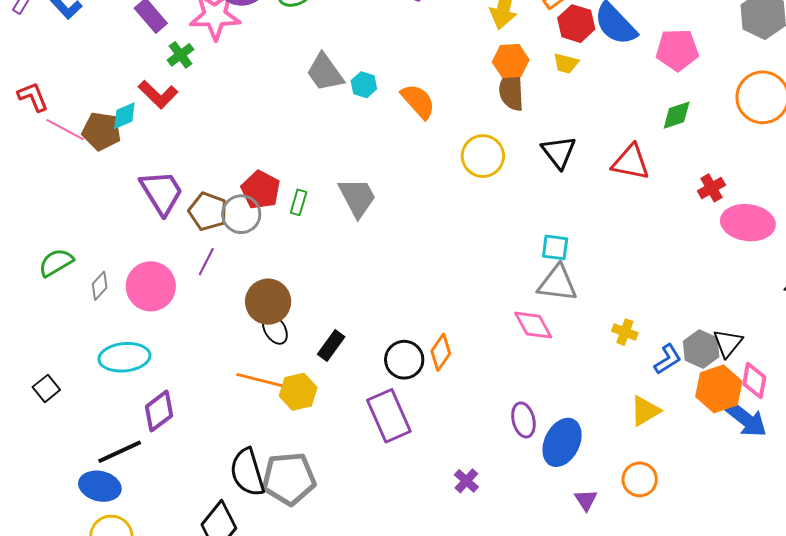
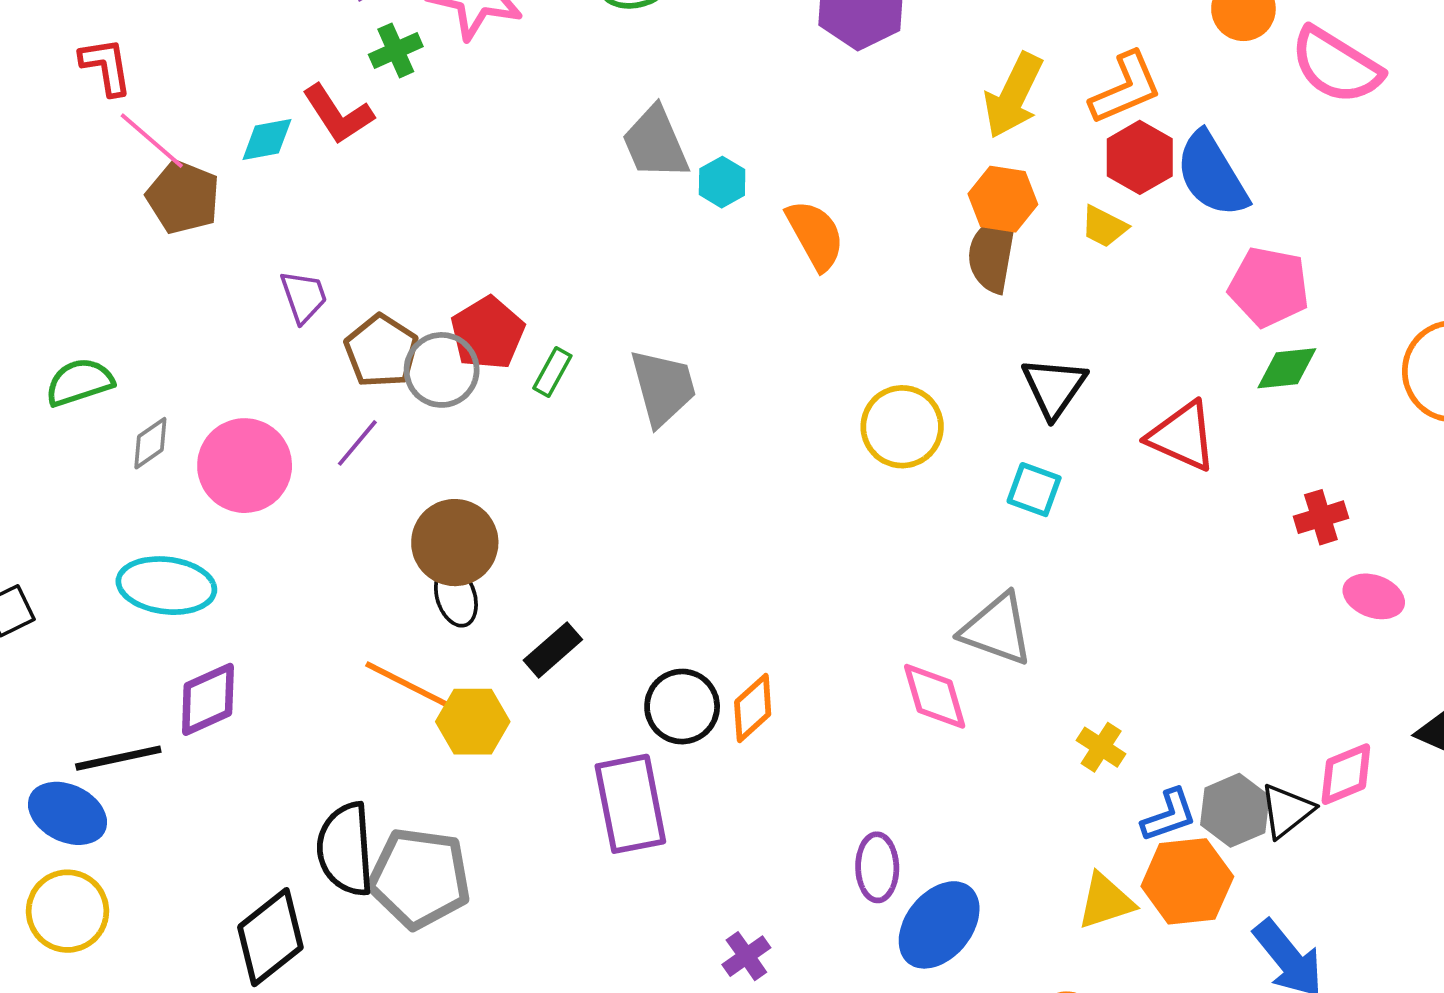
pink pentagon: (677, 50) -> (1269, 287), moved
brown pentagon: (101, 131) -> (183, 197), moved
yellow circle: (483, 156) -> (902, 427), moved
purple trapezoid: (162, 192) -> (304, 297), size x0.6
pink ellipse: (748, 223) -> (1374, 596), size x0.6
cyan square: (555, 247) -> (1034, 490), moved
pink diamond: (754, 381) -> (1346, 774), moved, turned 45
orange hexagon: (719, 389) -> (1187, 881), moved

